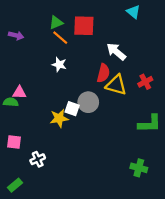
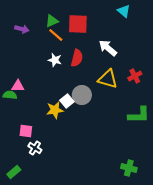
purple arrow: (16, 35) -> (22, 29), moved
red semicircle: (103, 73) -> (77, 58), moved
white square: (72, 109) -> (67, 101), turned 32
pink square: (14, 142) -> (26, 131), moved
white cross: (38, 159) -> (35, 148), turned -32
green cross: (139, 168) -> (129, 168), moved

